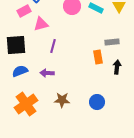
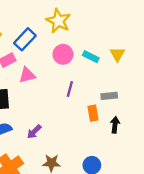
purple line: (53, 46) -> (70, 89), moved
purple arrow: (47, 73) -> (34, 132), turned -48

